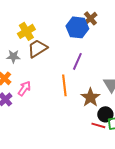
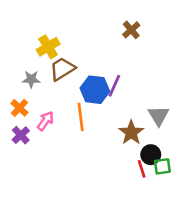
blue hexagon: (77, 27) -> (95, 90), moved
orange line: (64, 85) -> (81, 117), moved
red line: (98, 125) -> (142, 169), turned 56

